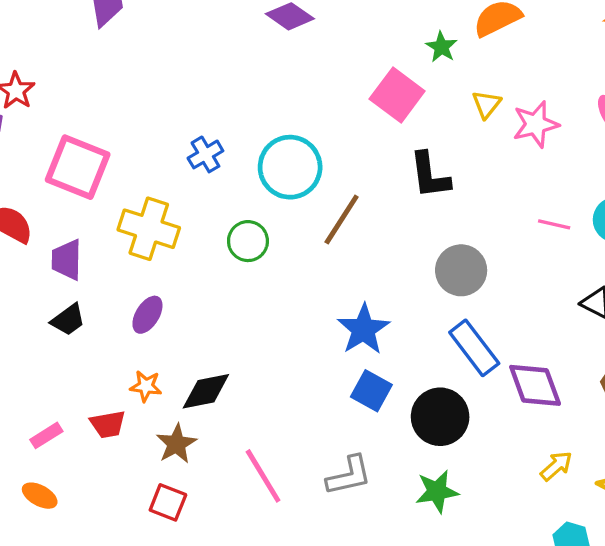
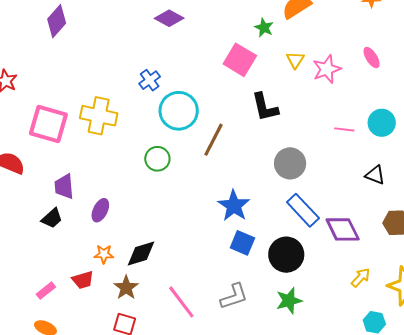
blue cross: (205, 154) -> (150, 80), moved
yellow cross: (149, 229) -> (99, 116), moved
purple trapezoid: (67, 260) -> (64, 187), moved

